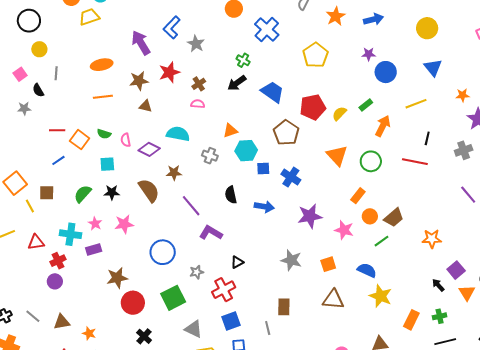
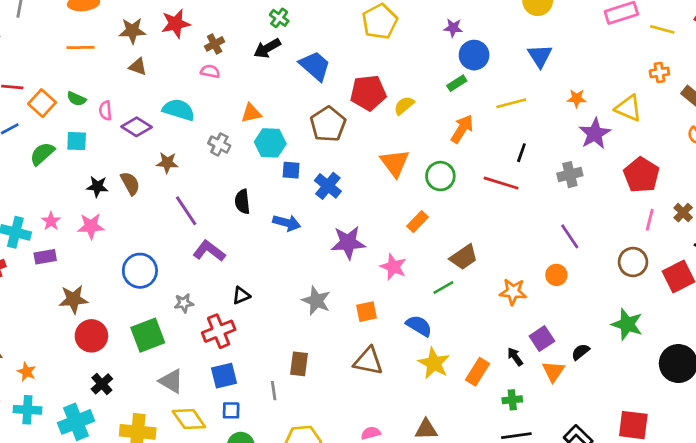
green rectangle: (366, 105) -> (457, 83), moved
brown semicircle: (149, 190) -> (130, 183), size x0.7
black star: (112, 192) -> (97, 187), moved
green semicircle: (83, 194) -> (42, 154), moved
orange circle: (370, 216) -> (556, 275), moved
orange rectangle: (411, 320) -> (478, 372), moved

